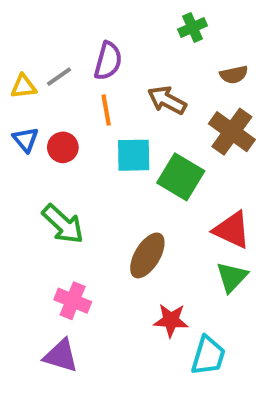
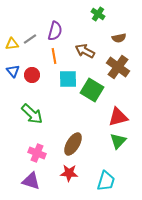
green cross: (193, 27) -> (98, 14), turned -32
red triangle: (232, 230) -> (118, 117), turned -40
brown ellipse: (147, 255) -> (73, 144), moved
red star: (171, 320) -> (69, 173), moved

